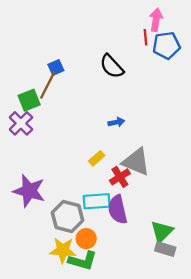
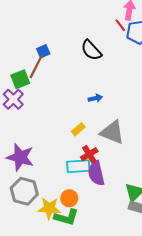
red line: (145, 37) -> (120, 25), turned -32
red cross: (120, 177) -> (89, 154), moved
gray hexagon: (68, 216) -> (24, 191), moved

